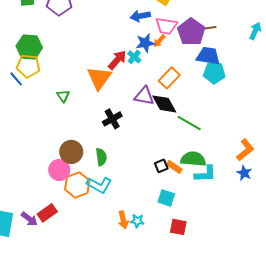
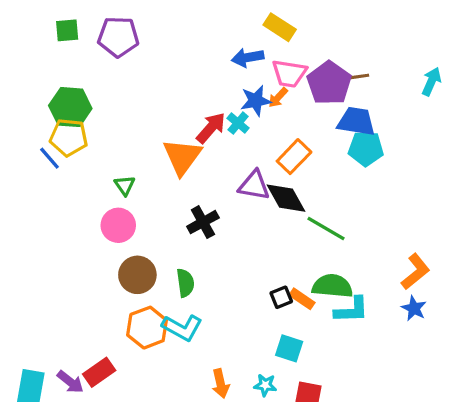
pink circle: (59, 170) -> (118, 225), moved
cyan star: (137, 221) -> (265, 385), moved

